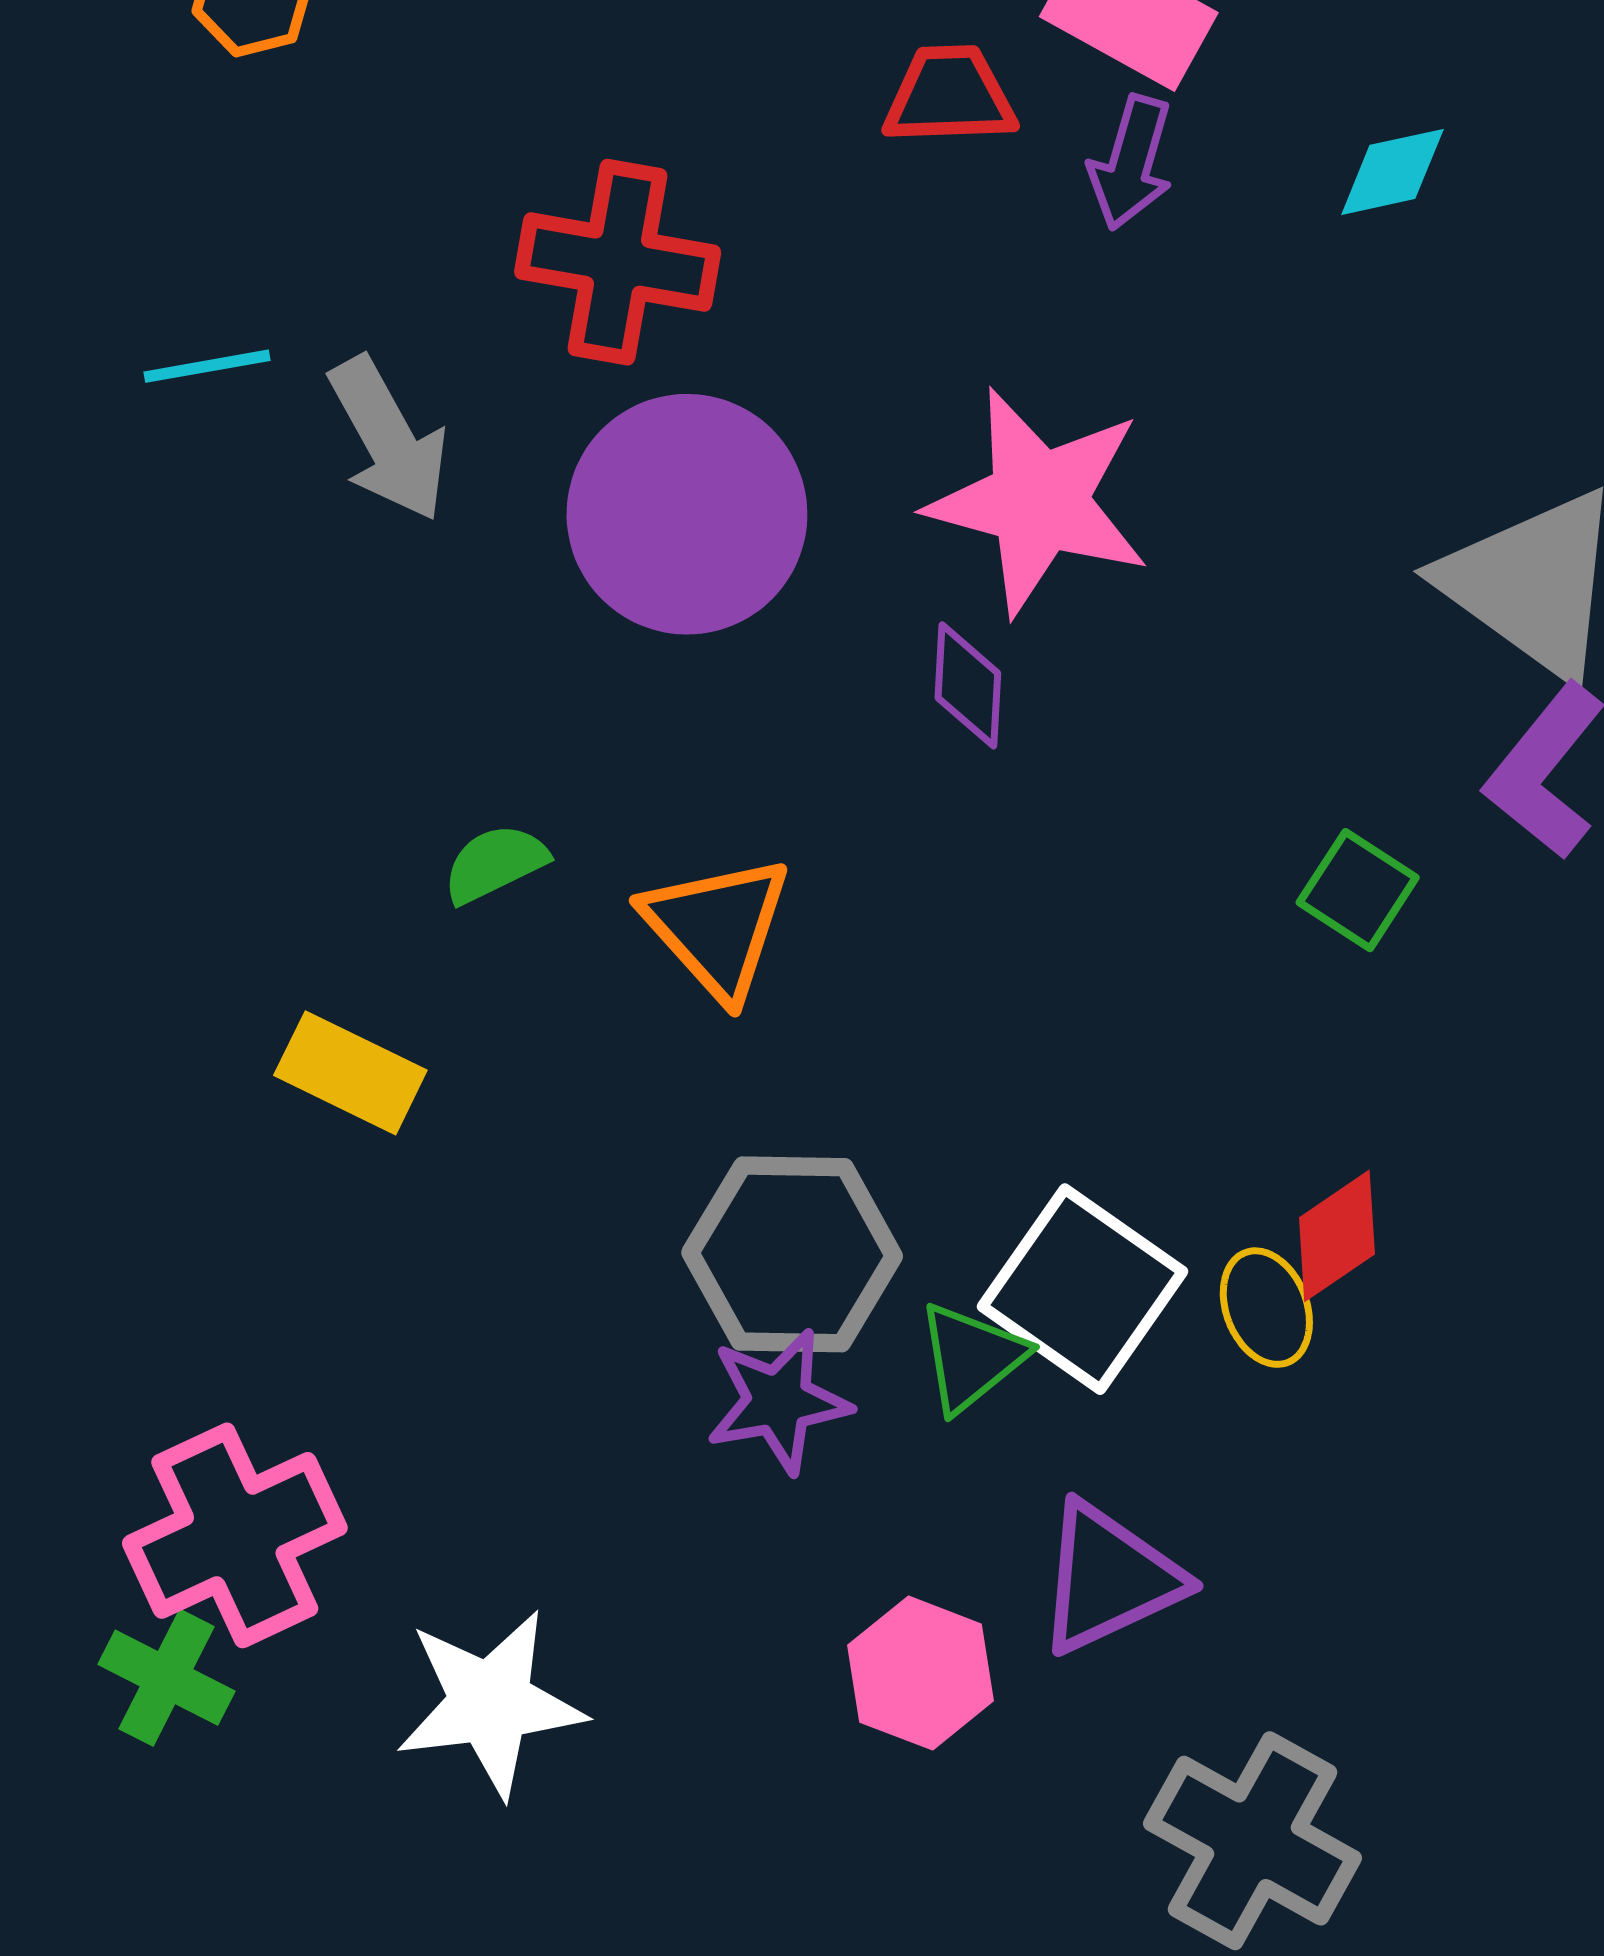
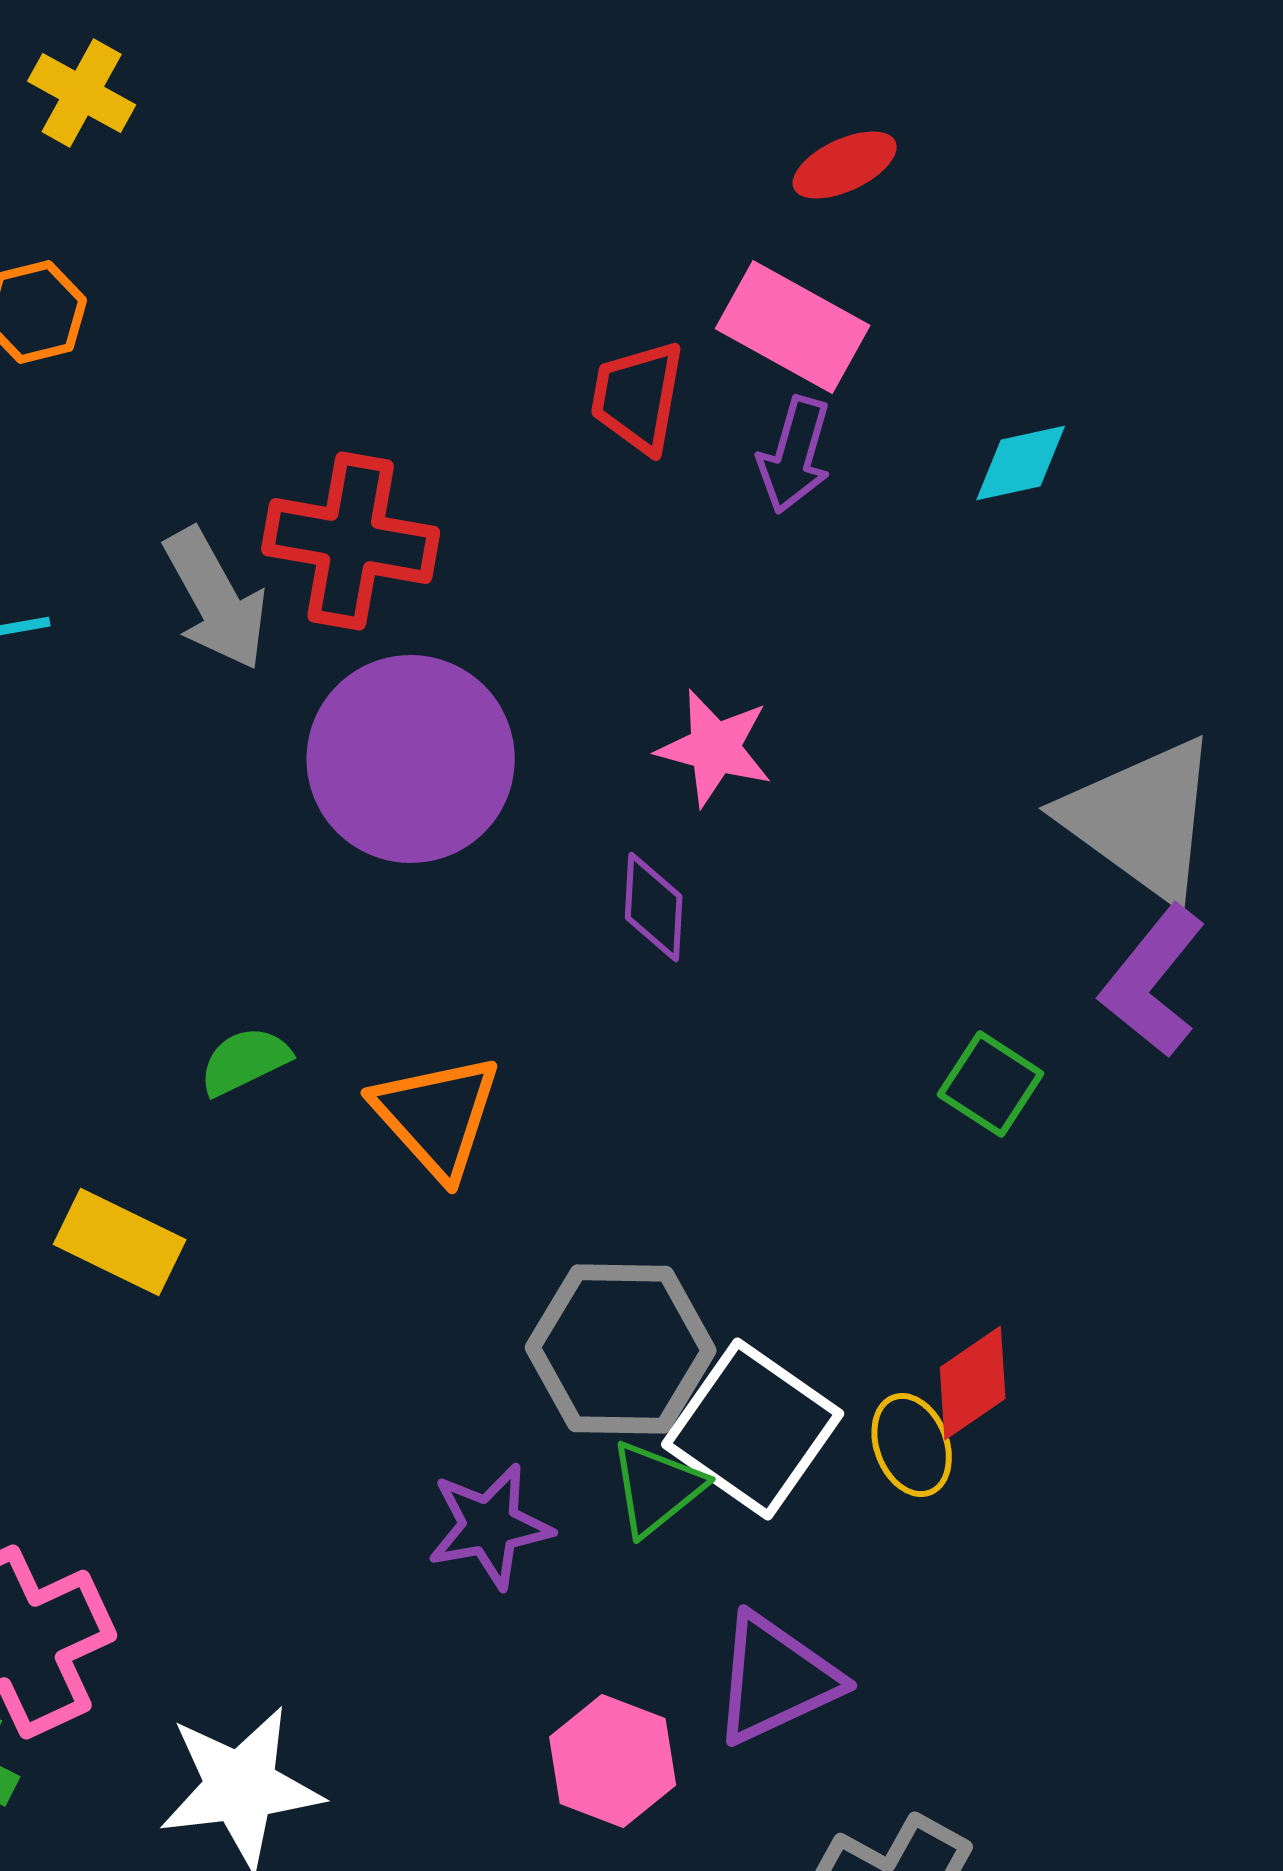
red trapezoid: (949, 96) -> (638, 397), turned -78
gray arrow: (389, 439) -> (216, 599), moved
pink star: (1039, 501) -> (715, 748), size x0.6
gray hexagon: (792, 1254) -> (621, 1349), moved

